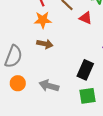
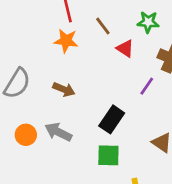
brown arrow: (45, 44) -> (64, 89), moved
orange circle: (18, 83) -> (26, 135), moved

